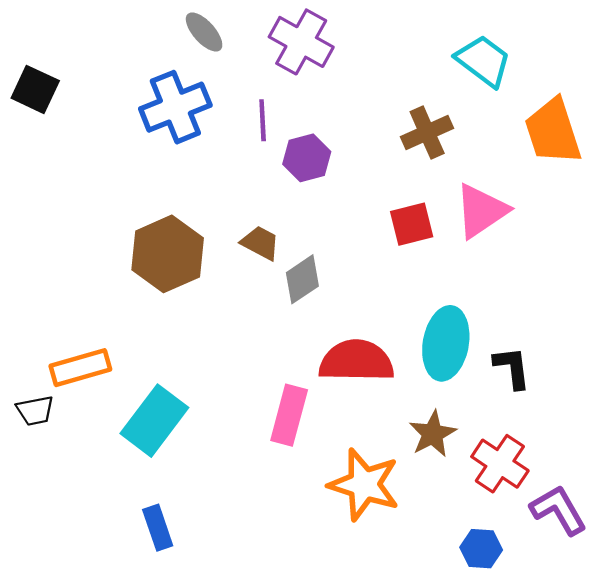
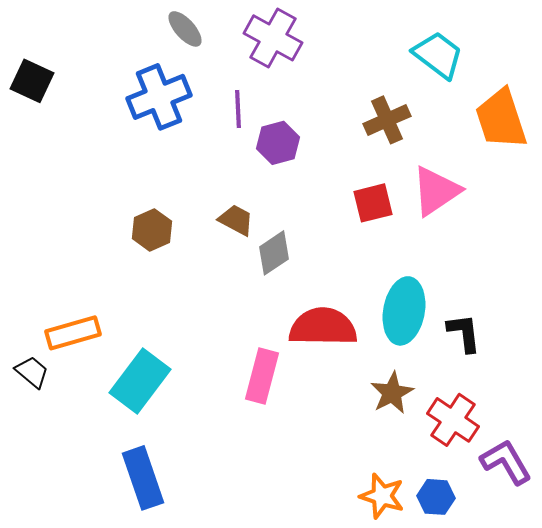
brown hexagon: (168, 254) -> (152, 230), size x0.6
black trapezoid: (35, 411) -> (32, 372), turned -129
orange star: (364, 485) -> (382, 496), moved, size x0.7
blue rectangle: (158, 528) -> (143, 478), size x1.5

